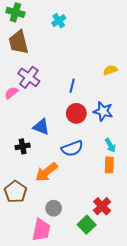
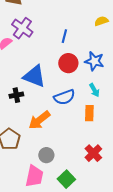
blue triangle: (41, 127) -> (34, 76), size x1.4
cyan arrow: (110, 145) -> (94, 90), moved
orange rectangle: (109, 165) -> (89, 113), moved
green square: (87, 225) -> (66, 179), moved

